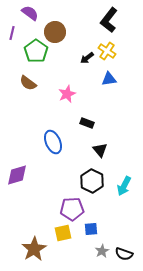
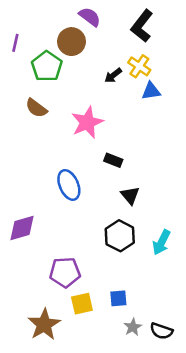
purple semicircle: (30, 13) -> (90, 17), moved
blue triangle: (109, 79) -> (151, 91), moved
pink star: (67, 94) -> (87, 122), size x1.4
purple pentagon: (72, 209) -> (65, 272), moved

